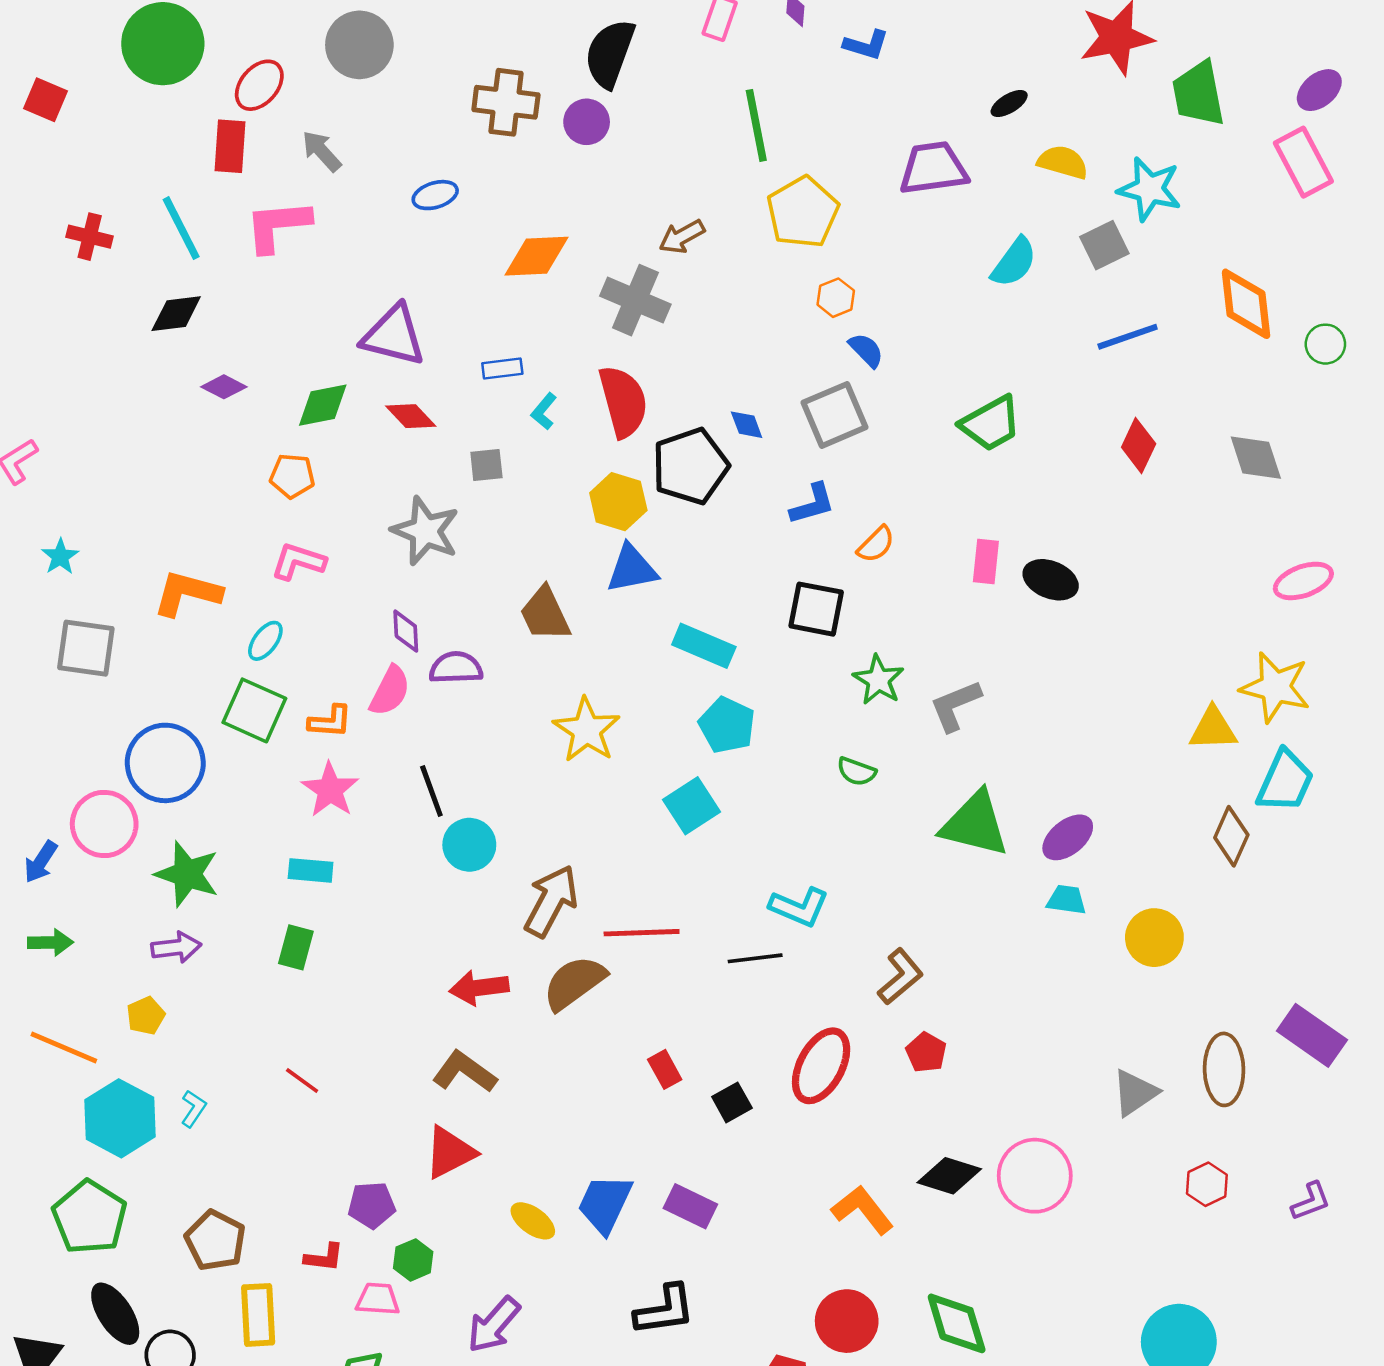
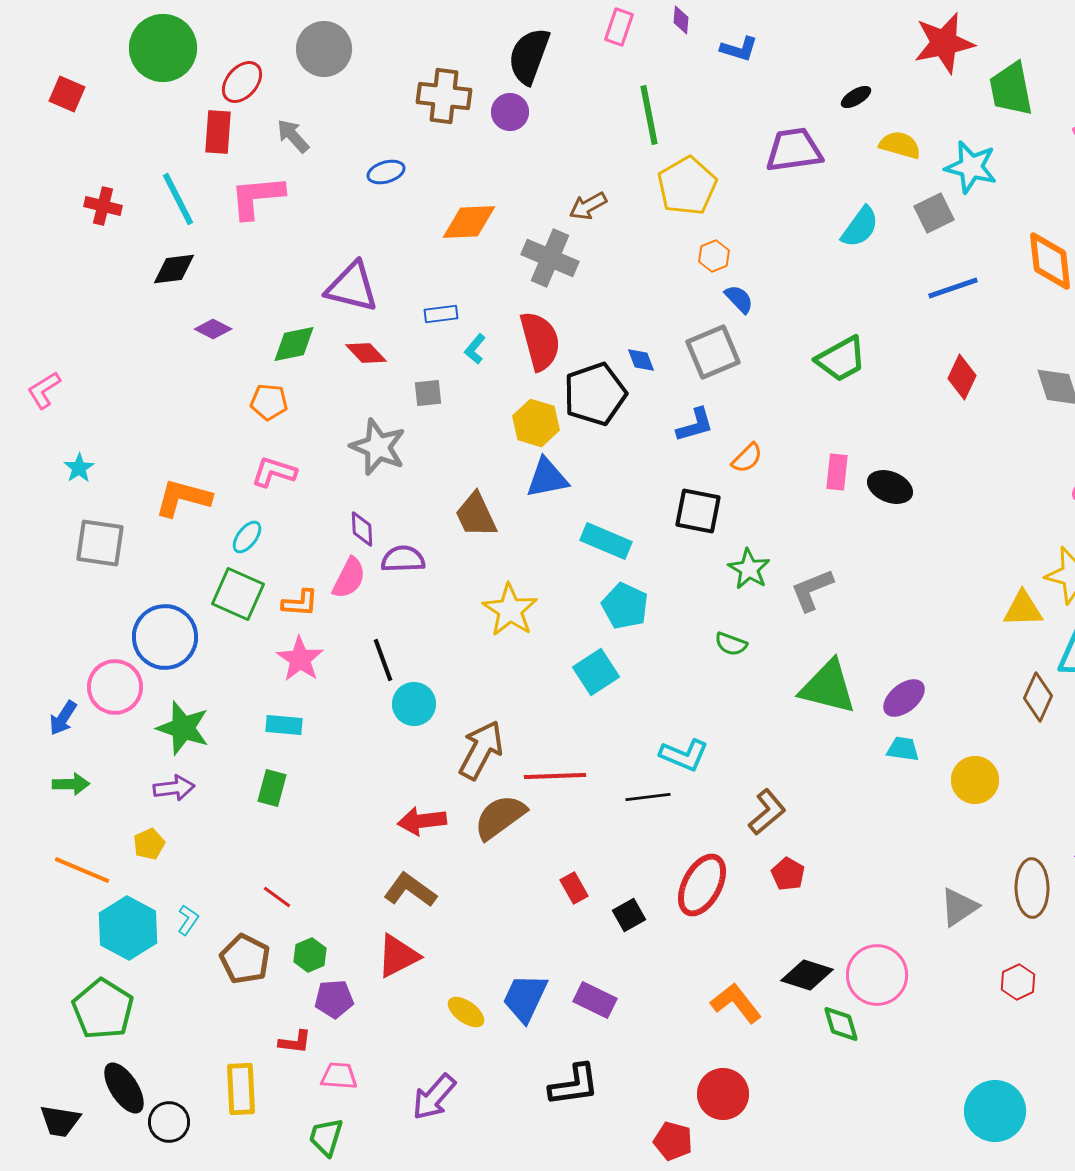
brown pentagon: (215, 1240) -> (245, 959), moved
green hexagon: (413, 1260) -> (310, 955), moved
green diamond: (957, 1323) -> (841, 1024), moved, size x0.7

